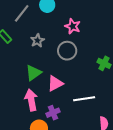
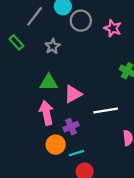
pink star: (73, 26) -> (113, 28), moved
gray circle: (67, 51) -> (81, 21), moved
green triangle: (33, 73) -> (49, 82), turned 36

